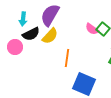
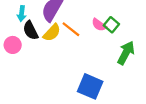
black semicircle: (31, 34) -> (31, 30), turned 90
orange line: (67, 58) -> (71, 29), moved, turned -60

